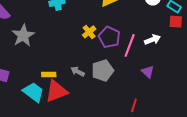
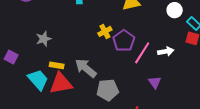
gray star: (23, 36) -> (44, 39), moved, size x0.7
gray pentagon: (103, 70) -> (108, 90), moved
gray arrow: (78, 71) -> (86, 68), size x1.6

